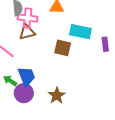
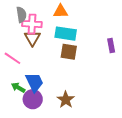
brown triangle: (27, 32) -> (32, 38), turned -42
cyan rectangle: (80, 32) -> (66, 34), moved

